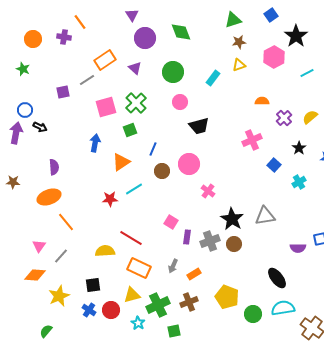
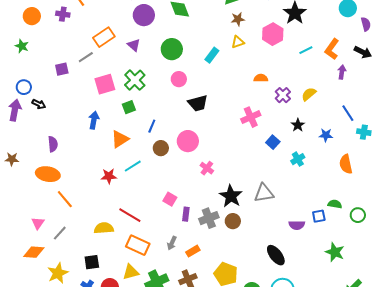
orange ellipse: (49, 197) -> (48, 174), turned 30

